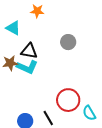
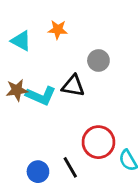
orange star: (37, 11) -> (58, 30), moved
black triangle: (29, 51) -> (73, 86), moved

